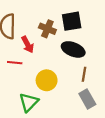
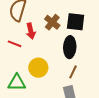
black ellipse: (73, 49) -> (70, 47), turned 55
green triangle: (29, 102) -> (17, 83), turned 30

